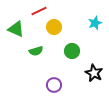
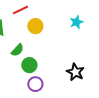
green semicircle: (36, 51) -> (17, 50), turned -32
green circle: (72, 51) -> (29, 65), moved

